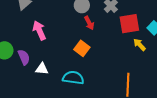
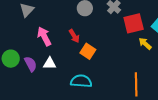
red arrow: (89, 23) -> (74, 36), moved
white triangle: (42, 69) -> (50, 63), moved

